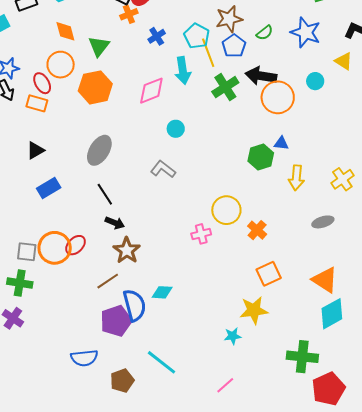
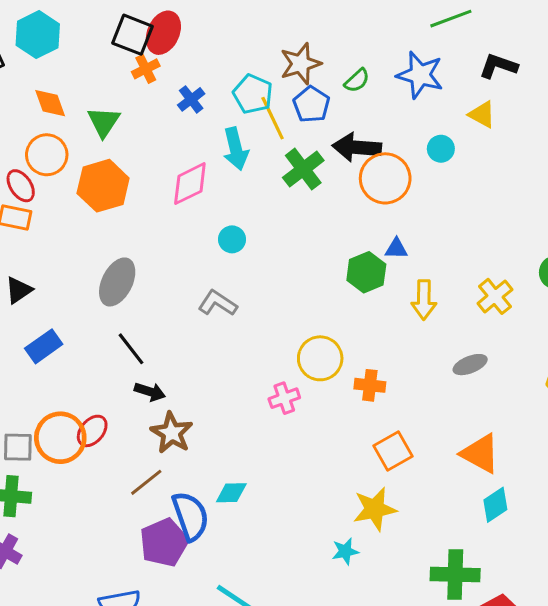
orange cross: (257, 230) -> (370, 385), turned -30
cyan diamond: (332, 314) -> (495, 505), size x0.7

